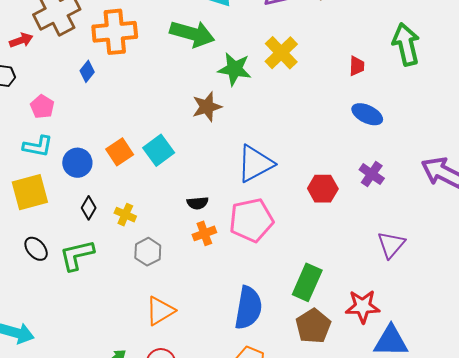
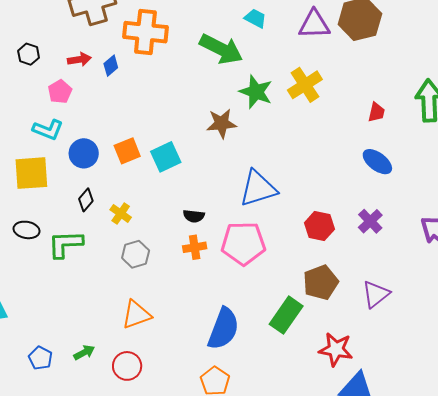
red arrow: (21, 40) -> (79, 59), moved
black ellipse: (36, 249) -> (27, 230), turned -50
brown pentagon: (313, 326) -> (321, 282), moved

